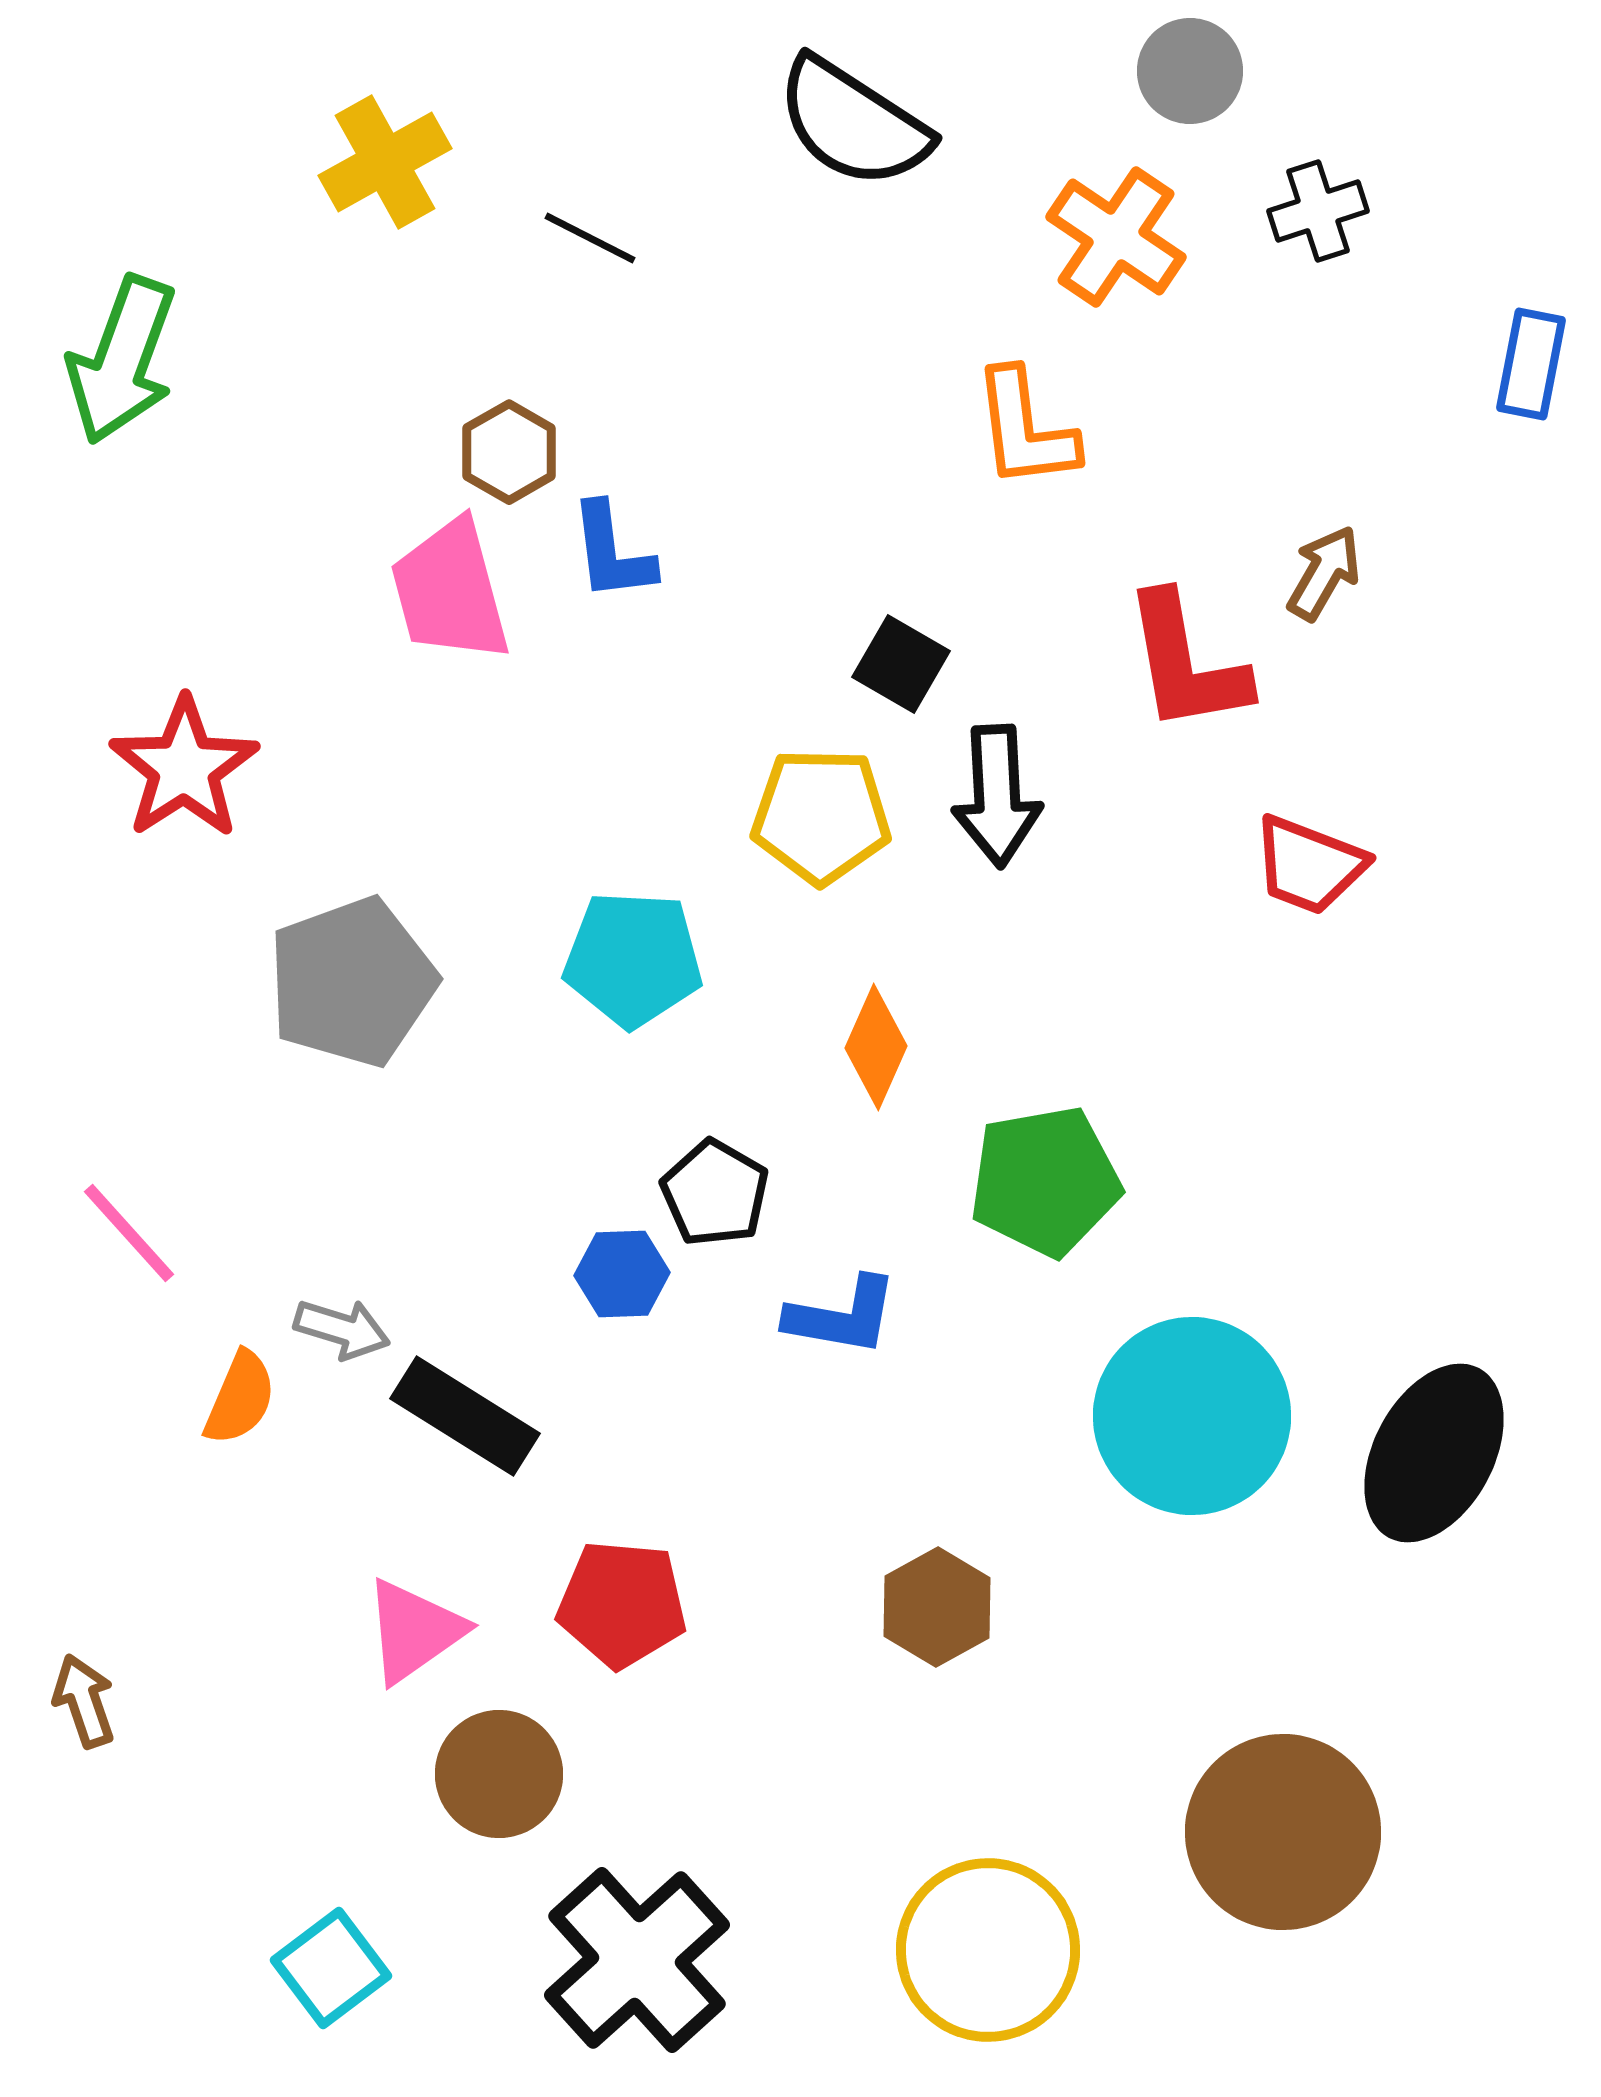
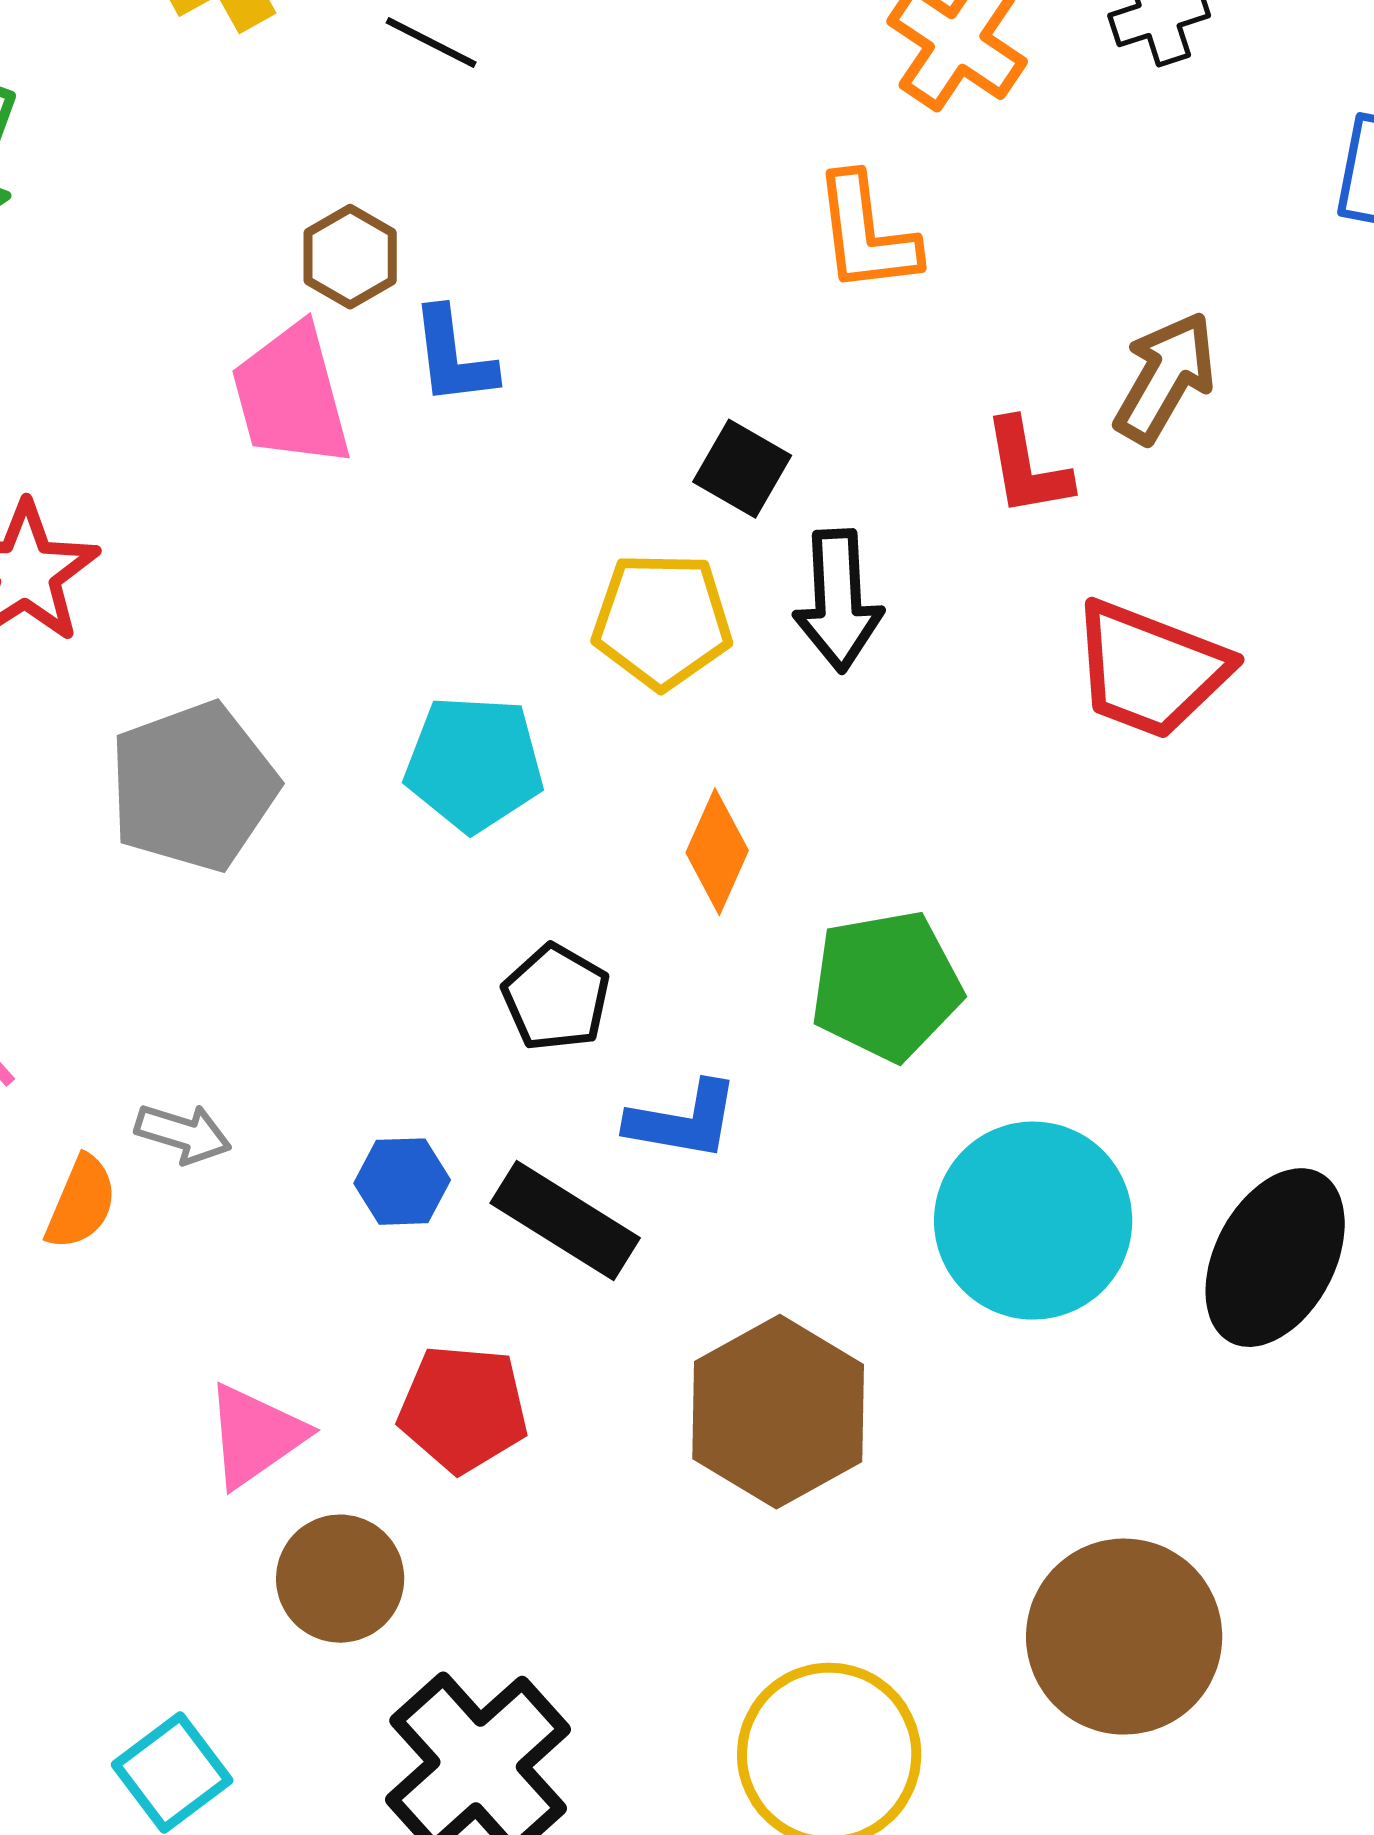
brown arrow: (1324, 573) -> (1165, 378), size x1.4
red L-shape: (1186, 663) -> (1027, 468), size x0.7
red trapezoid: (1309, 865) -> (1150, 670), size x1.4
blue hexagon: (622, 1274) -> (402, 1182), moved
black rectangle: (465, 1416) -> (565, 1221), moved
brown hexagon: (937, 1607) -> (778, 1412), size x1.6

